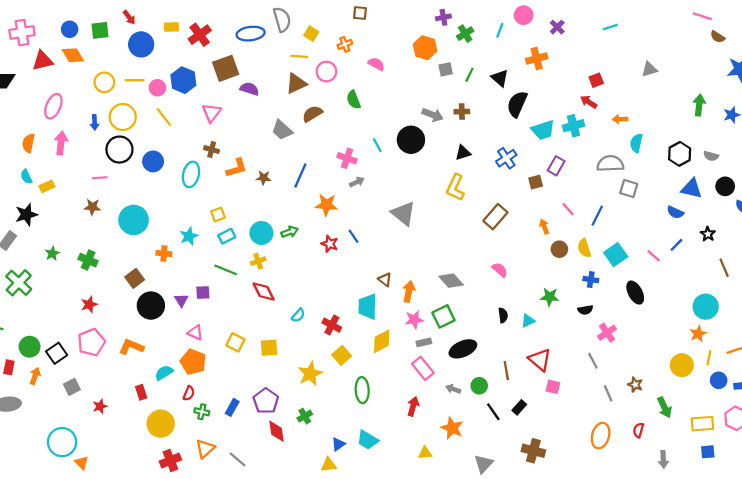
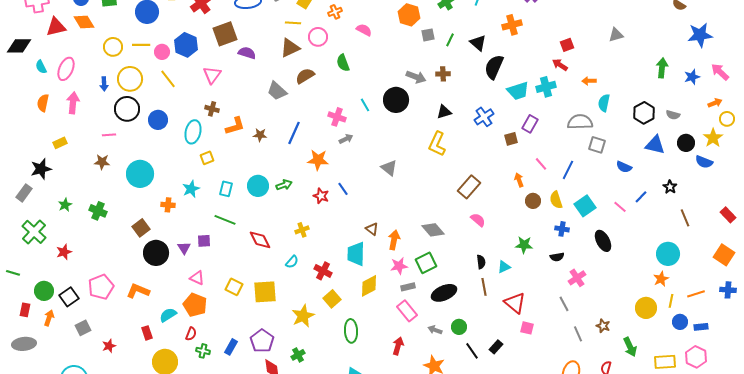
cyan semicircle: (26, 177) -> (41, 67), moved
blue semicircle: (675, 212) -> (624, 167), moved
gray triangle: (403, 213) -> (389, 168), size x0.7
yellow square: (218, 215) -> (207, 158), moved
brown rectangle: (495, 217) -> (469, 187), moved
cyan rectangle: (227, 236) -> (226, 189), turned -49
yellow cross: (258, 261) -> (302, 230), moved
red star: (89, 304) -> (64, 252), moved
yellow square: (269, 348) -> (265, 292), size x1.4
brown line: (506, 371) -> (484, 287), moved

